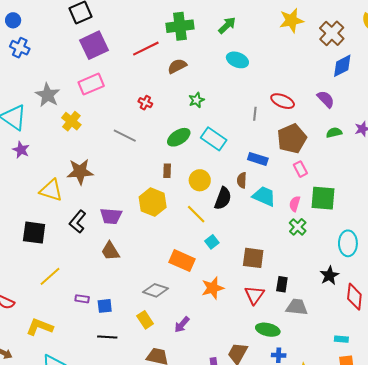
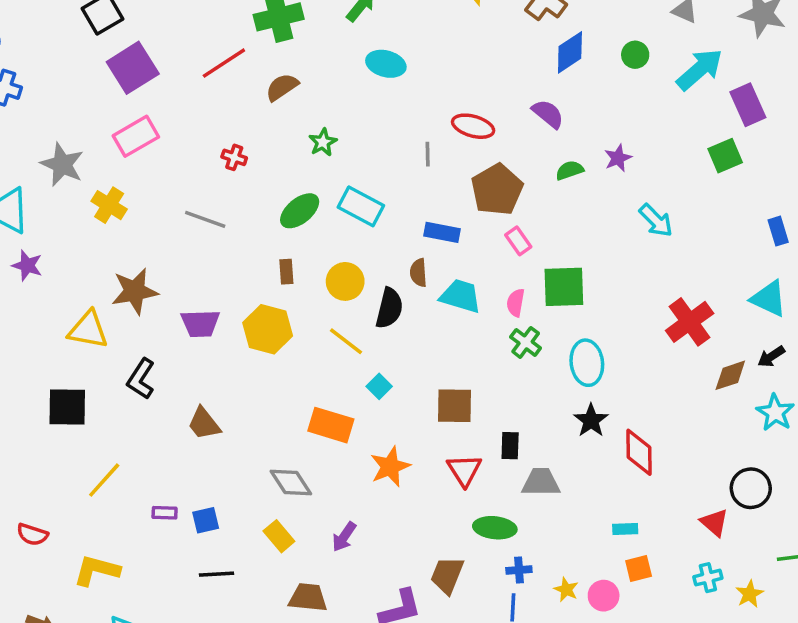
purple trapezoid: (111, 216) -> (200, 324), moved
cyan ellipse: (348, 243) -> (587, 363), moved
gray diamond: (155, 290) -> (291, 482), turned 45

